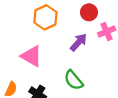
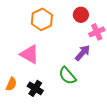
purple arrow: (79, 42) -> (83, 53), moved

